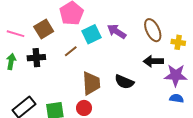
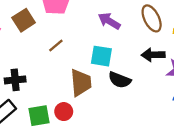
cyan square: (91, 34) -> (101, 56), moved, turned 36
black cross: (36, 58) -> (15, 80), moved
red circle: (84, 108) -> (64, 112), moved

